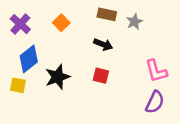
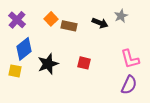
brown rectangle: (107, 14) -> (69, 26), moved
gray star: (134, 22) -> (121, 16), moved
black arrow: (103, 44) -> (100, 23), moved

